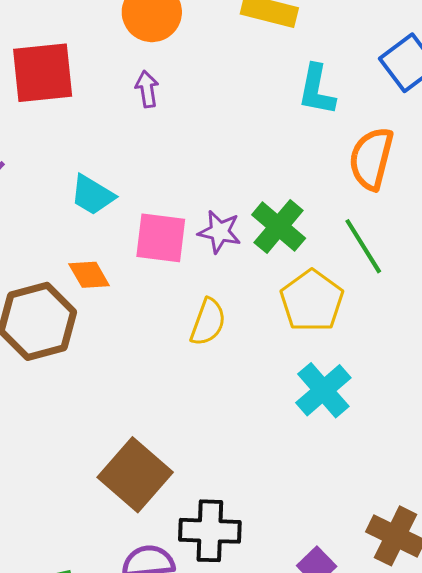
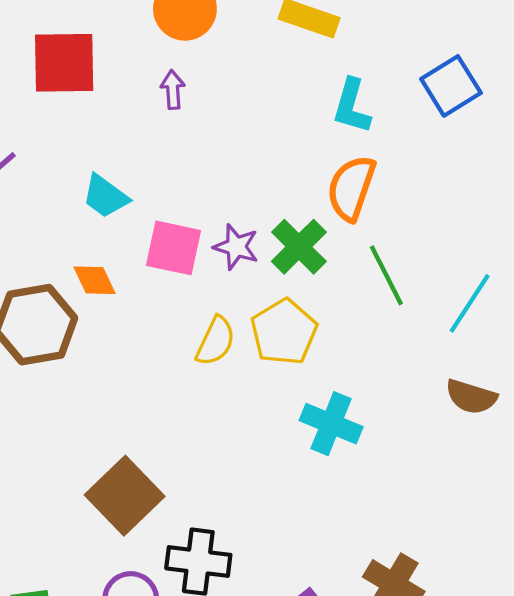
orange semicircle: (371, 159) -> (351, 188), moved
yellow pentagon: (312, 301) -> (284, 332), moved
cyan cross: (323, 390) -> (331, 424), turned -32

